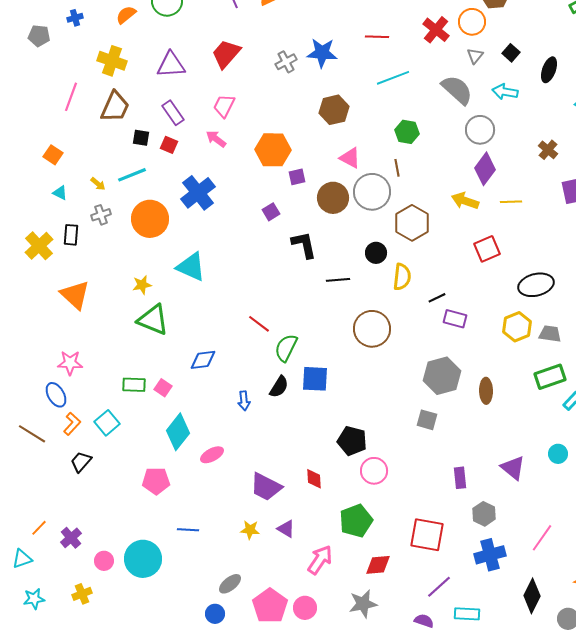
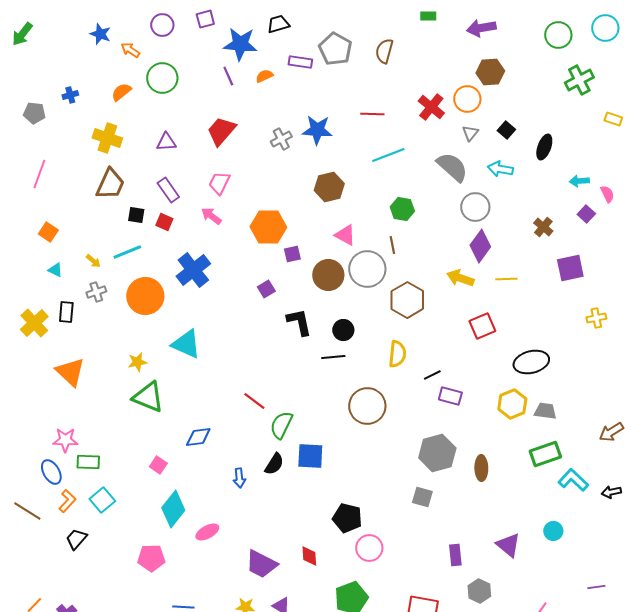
purple triangle: (171, 65) -> (166, 142), size x0.7
pink line: (71, 97) -> (39, 174), moved
black circle: (376, 253) -> (343, 330), moved
green rectangle: (134, 385) -> (88, 462), moved

